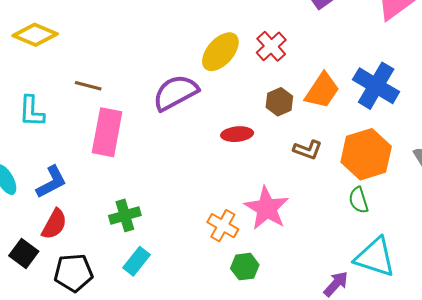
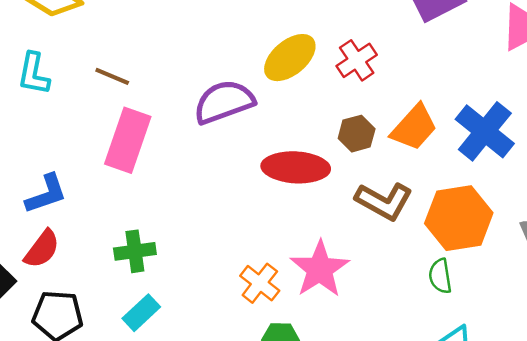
cyan L-shape: (32, 111) -> (34, 74), moved
red ellipse: (237, 134) -> (296, 167), size x1.6
brown L-shape: (308, 150) -> (384, 201), size x1.5

